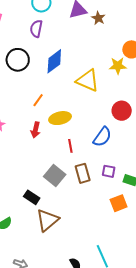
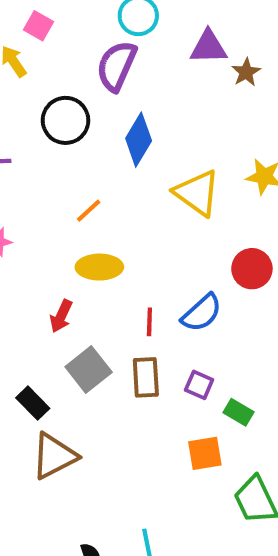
purple semicircle: (36, 29) -> (116, 66), size x1.4
blue diamond: (54, 61) -> (139, 140), turned -35
yellow ellipse: (60, 118) -> (99, 267), moved
red arrow: (36, 130) -> (61, 316), moved
red line: (70, 146) -> (149, 322), moved

